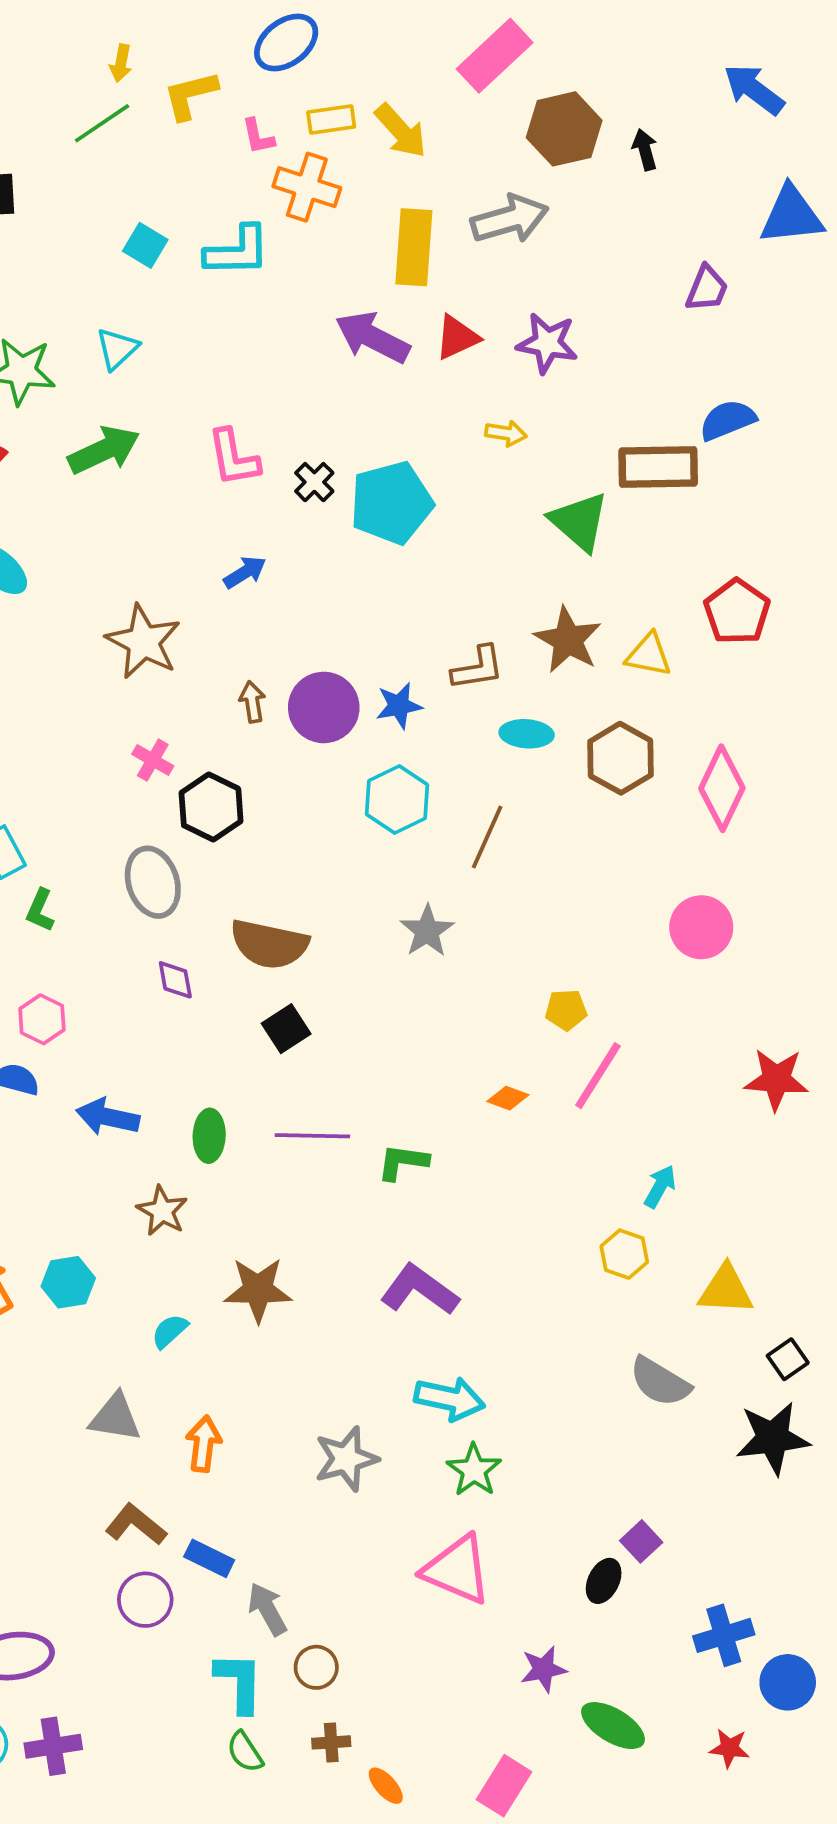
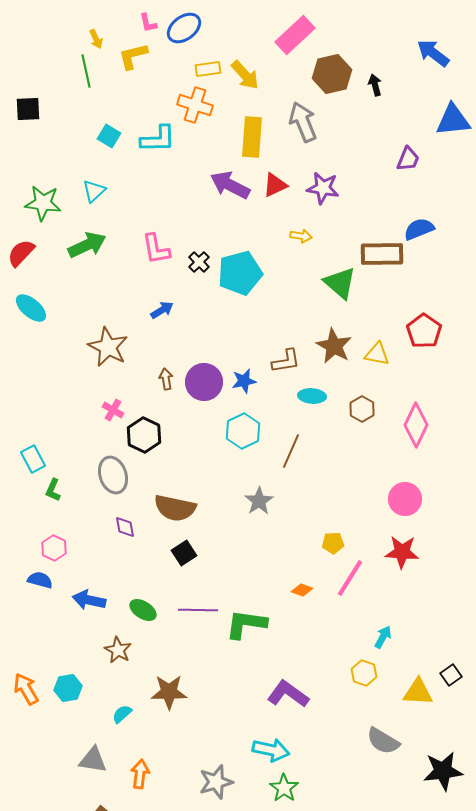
yellow arrow: (121, 63) -> (96, 39), turned -36
green line: (102, 123) -> (86, 71), turned -68
pink L-shape: (258, 136) -> (148, 23), moved
gray arrow: (510, 219) -> (303, 122), turned -96
brown hexagon: (621, 758) -> (362, 409), size x0.7
red star: (776, 1079) -> (402, 552), moved
green ellipse: (209, 1136) -> (143, 610), turned -60
green L-shape: (403, 1162) -> (246, 624), size x1.5
purple L-shape: (420, 1290) -> (288, 694), moved
black square: (788, 1359) -> (451, 675), moved

